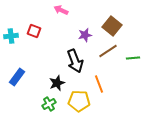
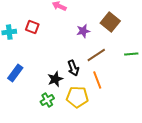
brown line: (108, 51) -> (96, 55), moved
black arrow: (75, 61) -> (73, 68), moved, size x0.7

